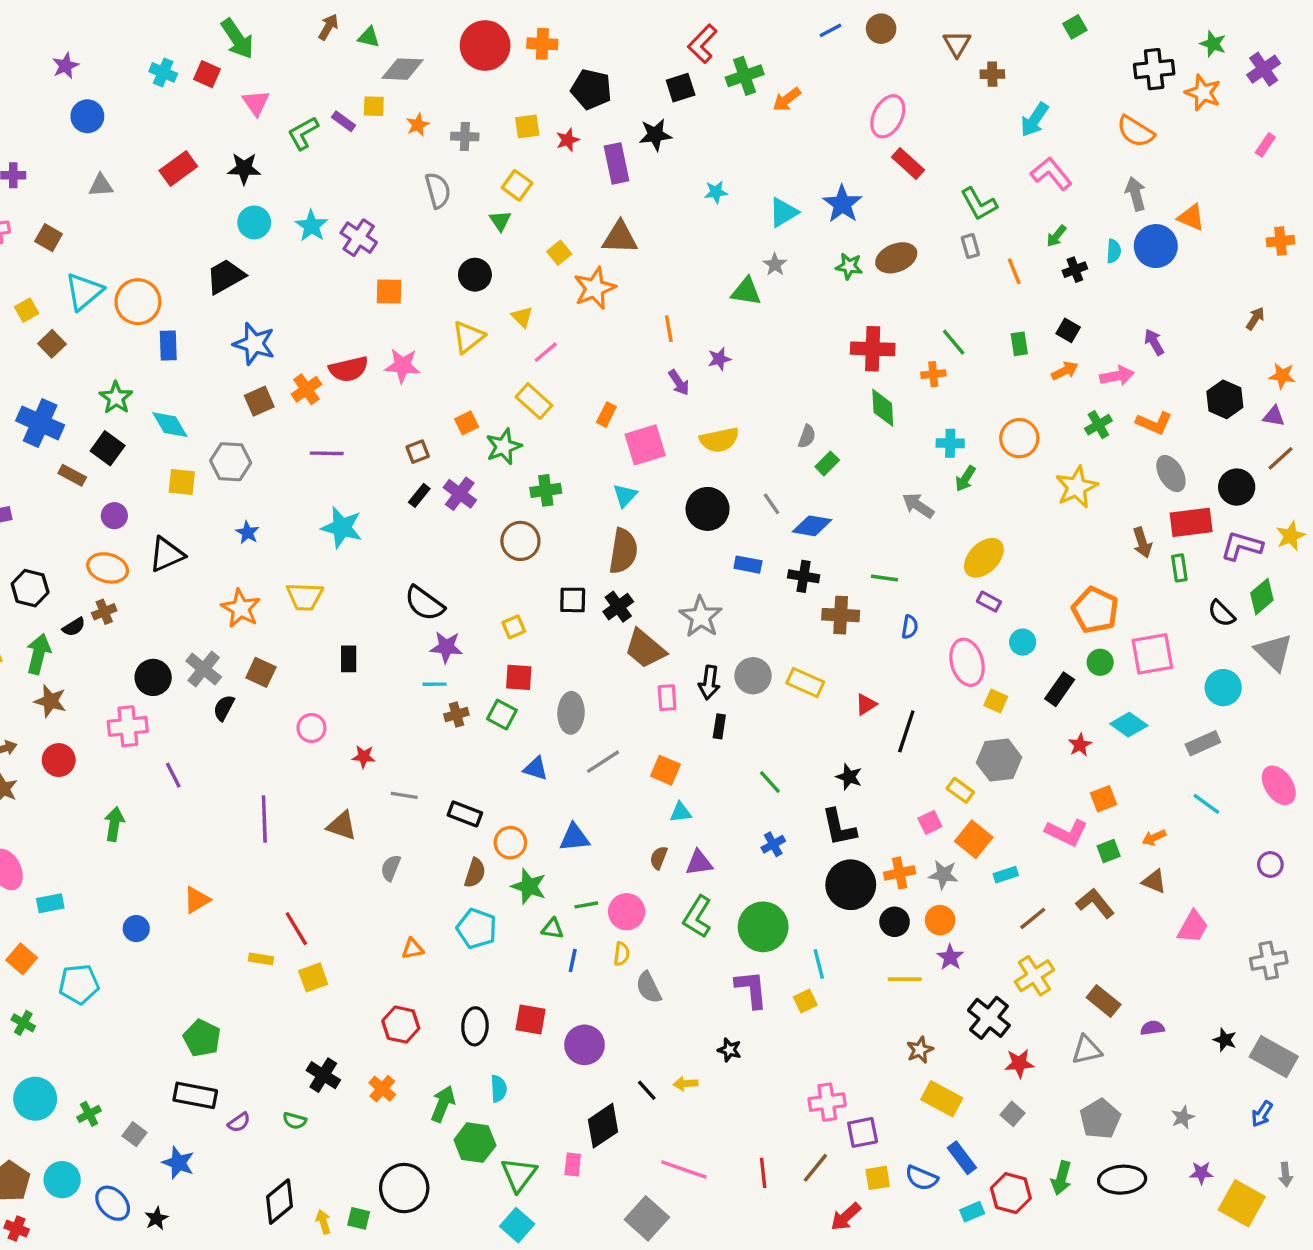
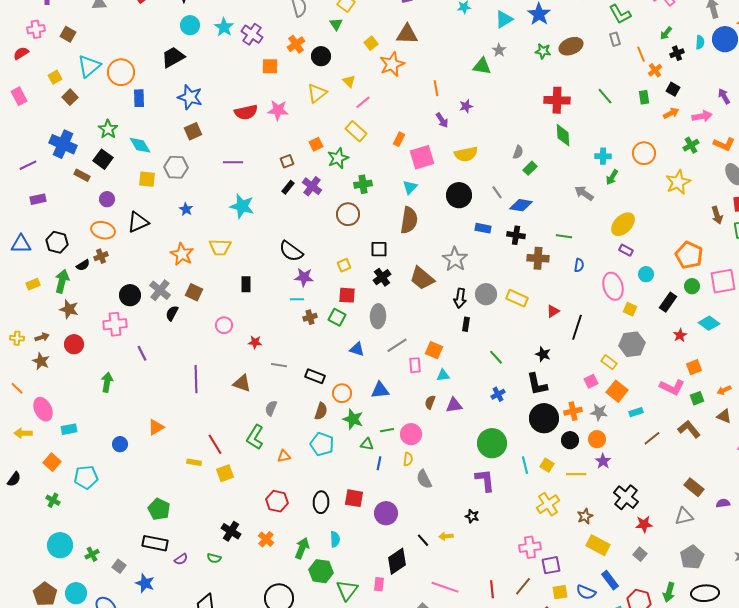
orange cross: (933, 374) -> (655, 70), moved, turned -32
orange cross: (306, 389) -> (296, 44), moved
black cross: (618, 607) -> (382, 277), moved
pink rectangle: (667, 698) -> (415, 365), moved
green L-shape: (697, 917) -> (255, 437), moved
yellow cross: (1034, 976) -> (548, 504), moved
yellow square: (805, 1001) -> (547, 465), moved, turned -32

